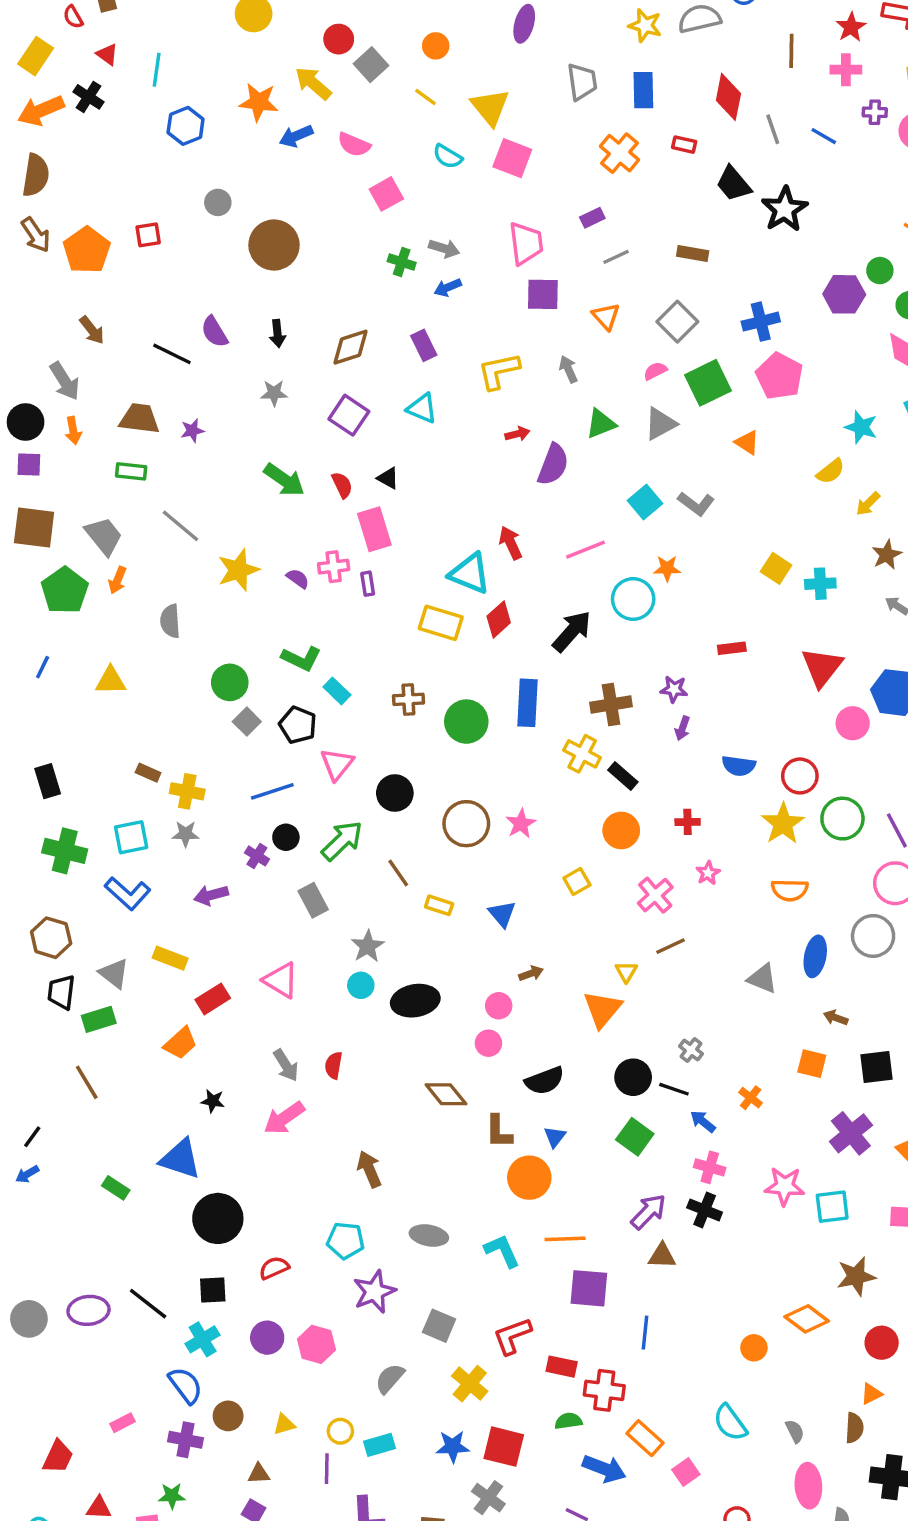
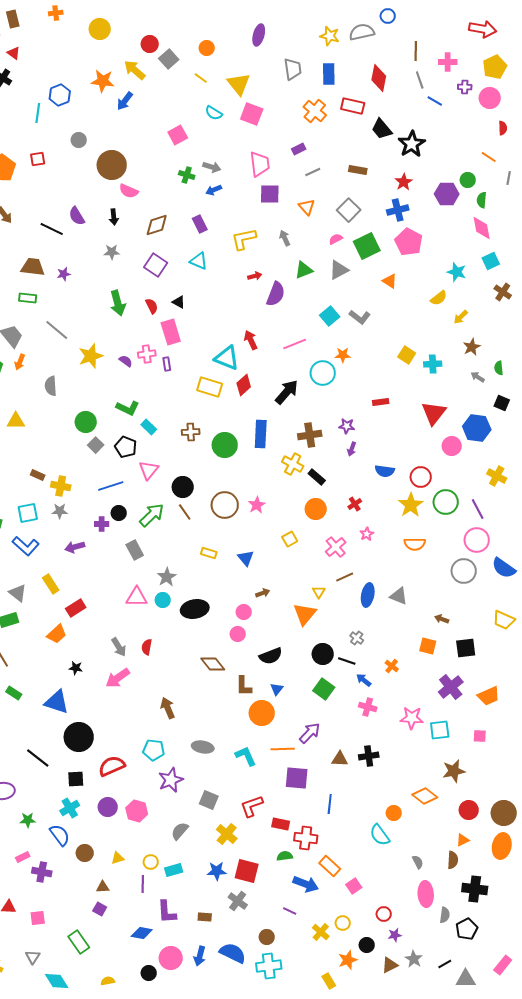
red star: (851, 27) -> (404, 182), moved
cyan line: (157, 70) -> (38, 113), moved
gray line: (773, 129) -> (420, 80), moved
blue arrow: (296, 136) -> (125, 101), turned -30
pink semicircle: (354, 145) -> (129, 191), moved
red rectangle: (684, 145) -> (353, 106), size x1.6
green arrow: (284, 480) -> (118, 303), turned 40
red cross: (688, 822) -> (355, 504), turned -32
purple cross: (257, 856) -> (102, 524), turned -32
brown line: (398, 873) -> (185, 512), moved
blue ellipse: (815, 956) -> (368, 595), moved
yellow rectangle: (170, 958) -> (51, 584), turned 36
pink triangle: (281, 980) -> (137, 597), moved, turned -30
green rectangle: (116, 1188) -> (14, 693), moved
black cross: (705, 1210) -> (369, 756), moved, turned -30
purple arrow: (648, 1212) -> (310, 733), moved
red semicircle: (274, 1268) -> (112, 766), size x1.5
black line: (148, 1304) -> (38, 758), moved
cyan semicircle: (730, 1423) -> (380, 835), moved
purple cross: (186, 1440) -> (42, 872), moved
green star: (172, 1496) -> (28, 820), moved

